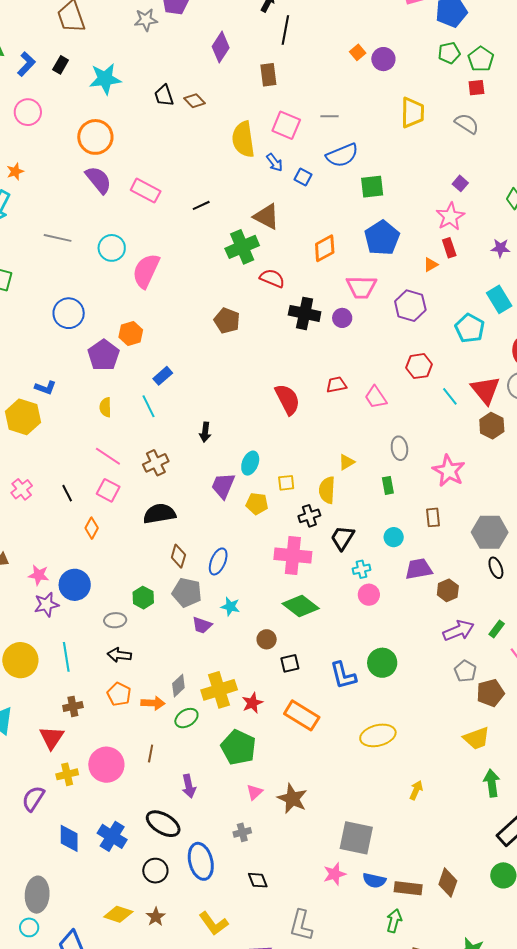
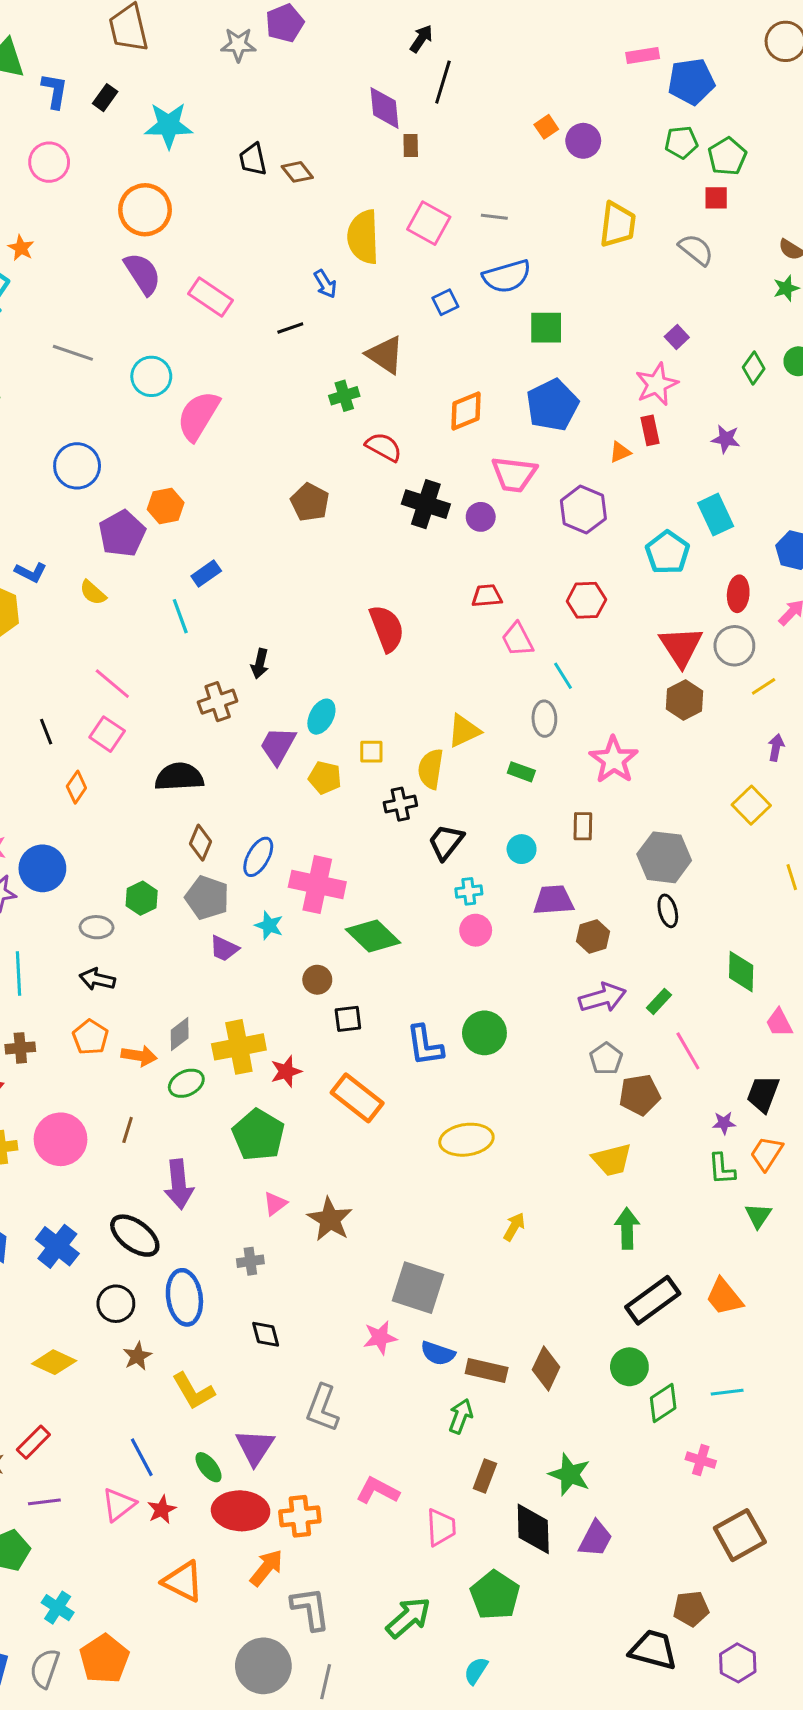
purple diamond: (221, 47) -> (385, 108), moved, turned -44
blue L-shape: (26, 64) -> (55, 91), turned -40
brown rectangle: (268, 75) -> (411, 146), size x0.7
blue arrow: (275, 163) -> (325, 284), moved
orange star: (15, 172) -> (21, 248), turned -30
blue square: (303, 177) -> (445, 302), turned 30
green cross: (242, 247) -> (344, 396), size x0.6
red trapezoid: (336, 385) -> (487, 596), moved
cyan line: (450, 396) -> (563, 676), moved
yellow semicircle: (105, 407) -> (93, 593), moved, turned -54
yellow triangle: (347, 462) -> (464, 731), size x1.4
brown cross: (156, 463) -> (218, 702), moved
green rectangle: (388, 485) -> (521, 772), turned -66
pink cross: (293, 556) -> (317, 885), moved
purple arrow: (189, 786) -> (179, 1184), size x1.4
brown star: (156, 917) -> (137, 1356), moved

